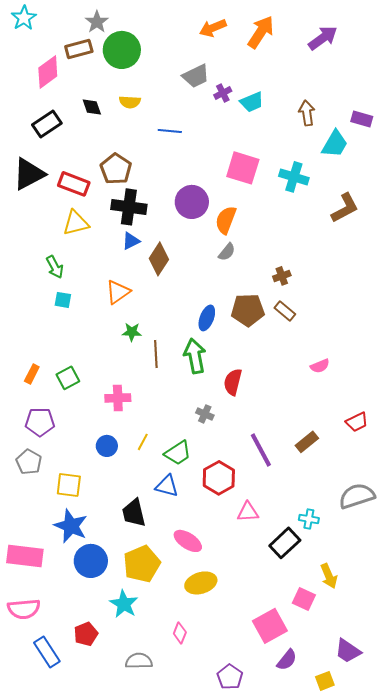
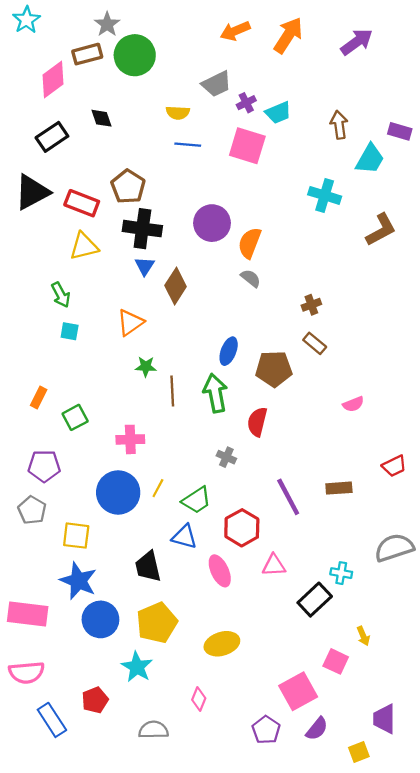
yellow semicircle: (130, 102) -> (178, 113), moved
pink square: (243, 168) -> (247, 146), moved
blue triangle: (131, 241) -> (145, 266), turned -30
gray semicircle: (227, 252) -> (251, 278), turned -90
brown pentagon: (248, 310) -> (274, 369), moved
orange rectangle: (32, 374) -> (39, 398), moved
brown rectangle: (307, 442) -> (339, 488), turned 35
blue circle: (107, 446) -> (118, 492), size x1.8
pink ellipse: (188, 541) -> (220, 571), moved, turned 32
yellow arrow: (329, 576) -> (363, 636), size x0.7
purple trapezoid: (348, 651) -> (384, 719), turned 56
purple pentagon: (230, 677) -> (266, 730), moved

